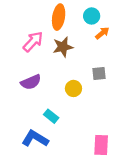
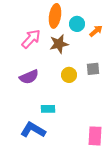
cyan circle: (92, 16) -> (77, 24), moved
yellow circle: (73, 88) -> (69, 75), moved
cyan rectangle: (51, 116) -> (48, 109), turned -40

